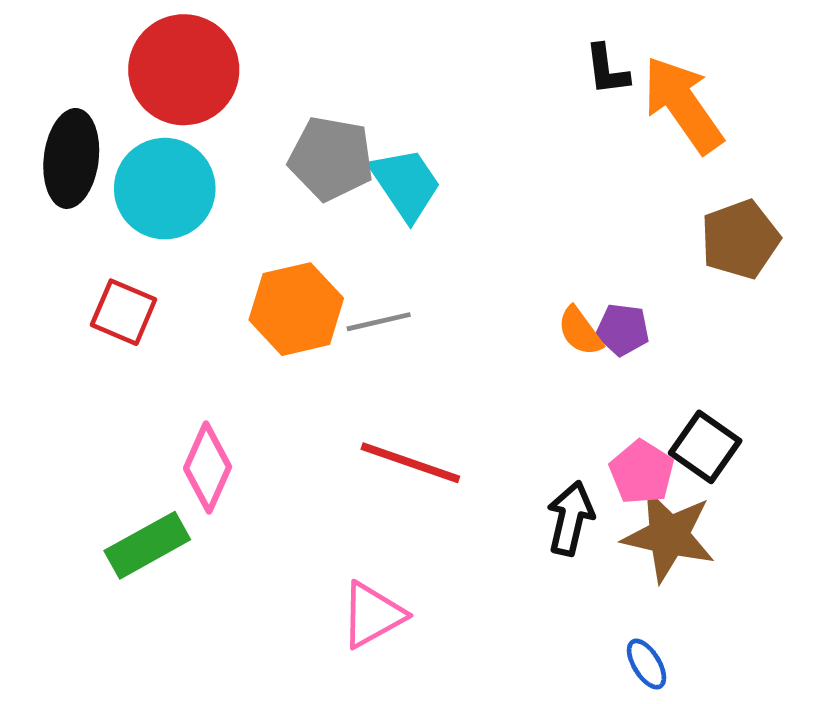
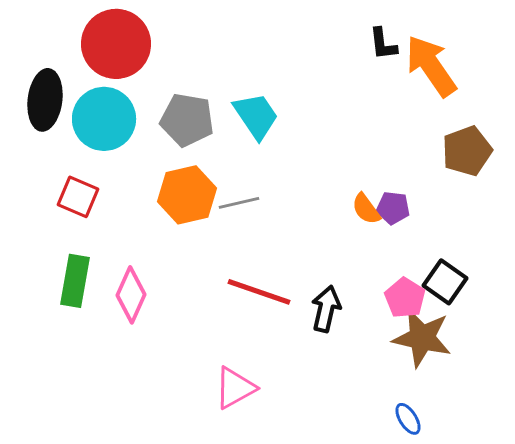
gray pentagon: (331, 158) -> (187, 120), moved
black arrow: (570, 518) -> (326, 309), moved
green rectangle: (147, 545) -> (75, 281), moved, turned -51

